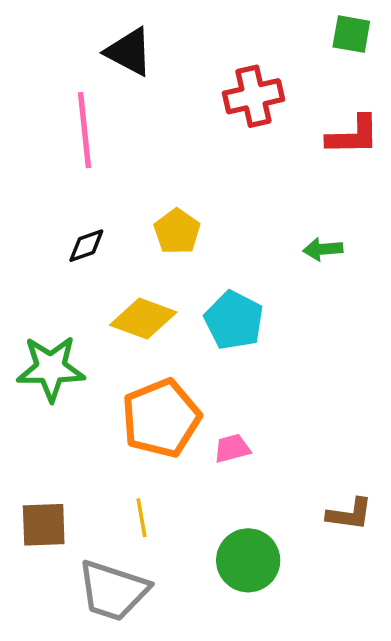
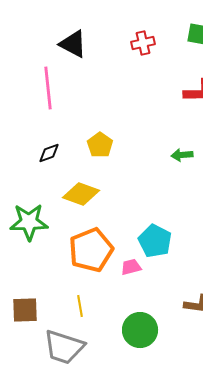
red cross: (253, 96) -> (143, 43), moved, size x0.7
cyan pentagon: (234, 320) -> (155, 241), moved

